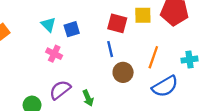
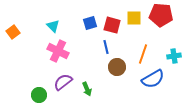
blue square: (72, 29) -> (90, 23), moved
pink cross: (54, 54) -> (58, 51), size x1.5

